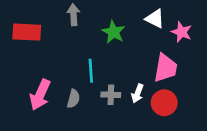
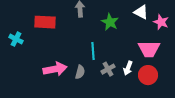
pink trapezoid: (166, 68) -> (149, 49), turned 80
pink arrow: (40, 95) -> (55, 69), turned -125
gray cross: (111, 95) -> (108, 69), turned -32

